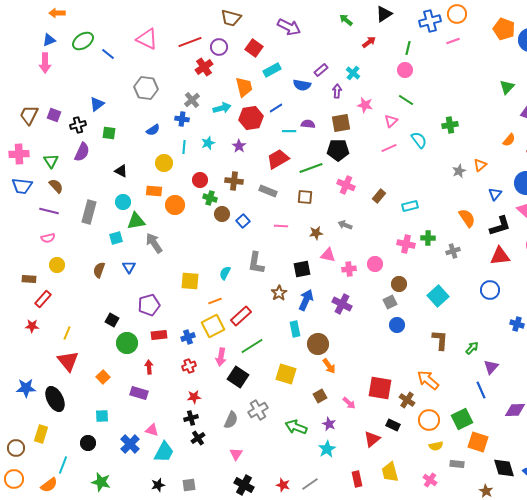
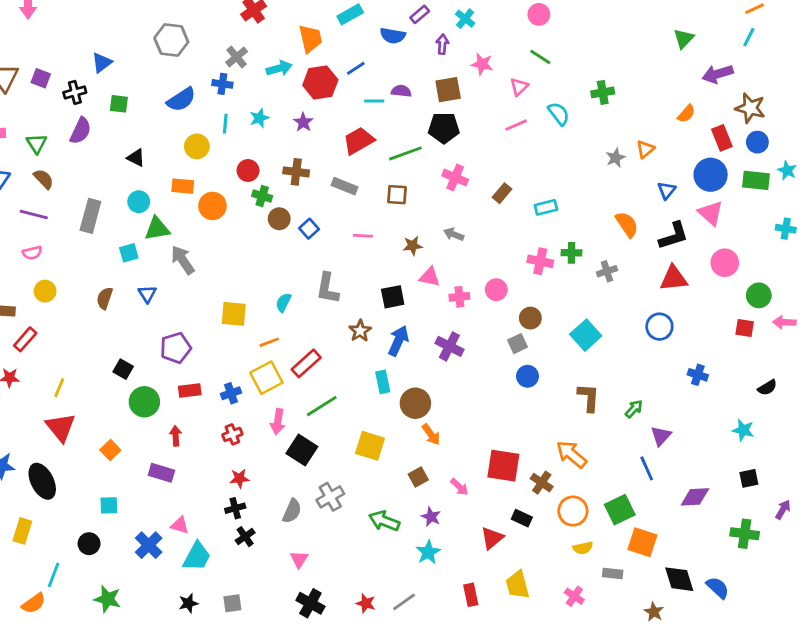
blue semicircle: (153, 130) -> (181, 100), size x1.5

